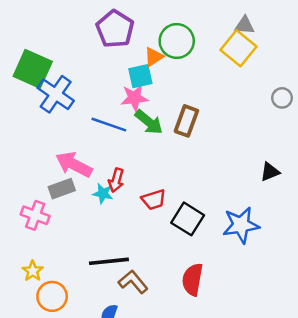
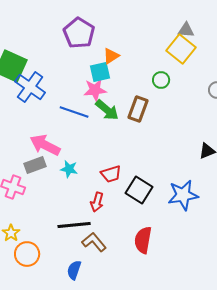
green circle: (177, 41) -> (161, 80), moved, size x0.6
red arrow: (116, 180) -> (97, 202), moved

